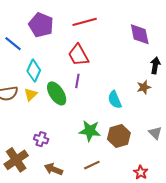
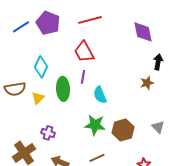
blue line: (13, 44) -> (21, 27), moved, turned -72
green ellipse: (57, 93) -> (63, 89), turned 30
yellow triangle: (31, 94) -> (38, 98), moved
cyan semicircle: (115, 100) -> (100, 95), moved

